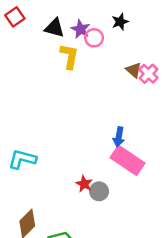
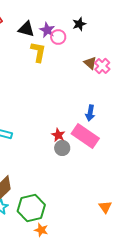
blue arrow: (119, 137) -> (90, 113), moved
red star: (84, 184) -> (58, 135), moved
gray circle: (99, 191) -> (62, 148), moved

